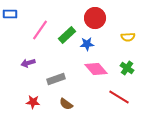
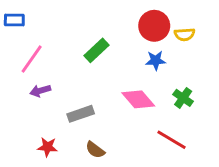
red circle: (95, 18) -> (154, 26), moved
pink line: (40, 30) -> (32, 59), moved
yellow semicircle: (128, 37) -> (185, 34), moved
blue star: (87, 44) -> (156, 60), moved

